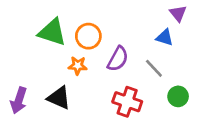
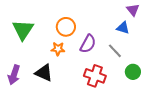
green triangle: (52, 32) -> (23, 30), moved, turned 45

